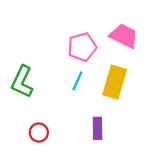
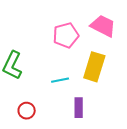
cyan line: (77, 81) -> (60, 80), moved, turned 54

